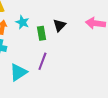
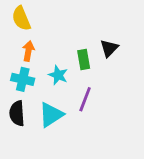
cyan star: (22, 22) -> (58, 75), moved

